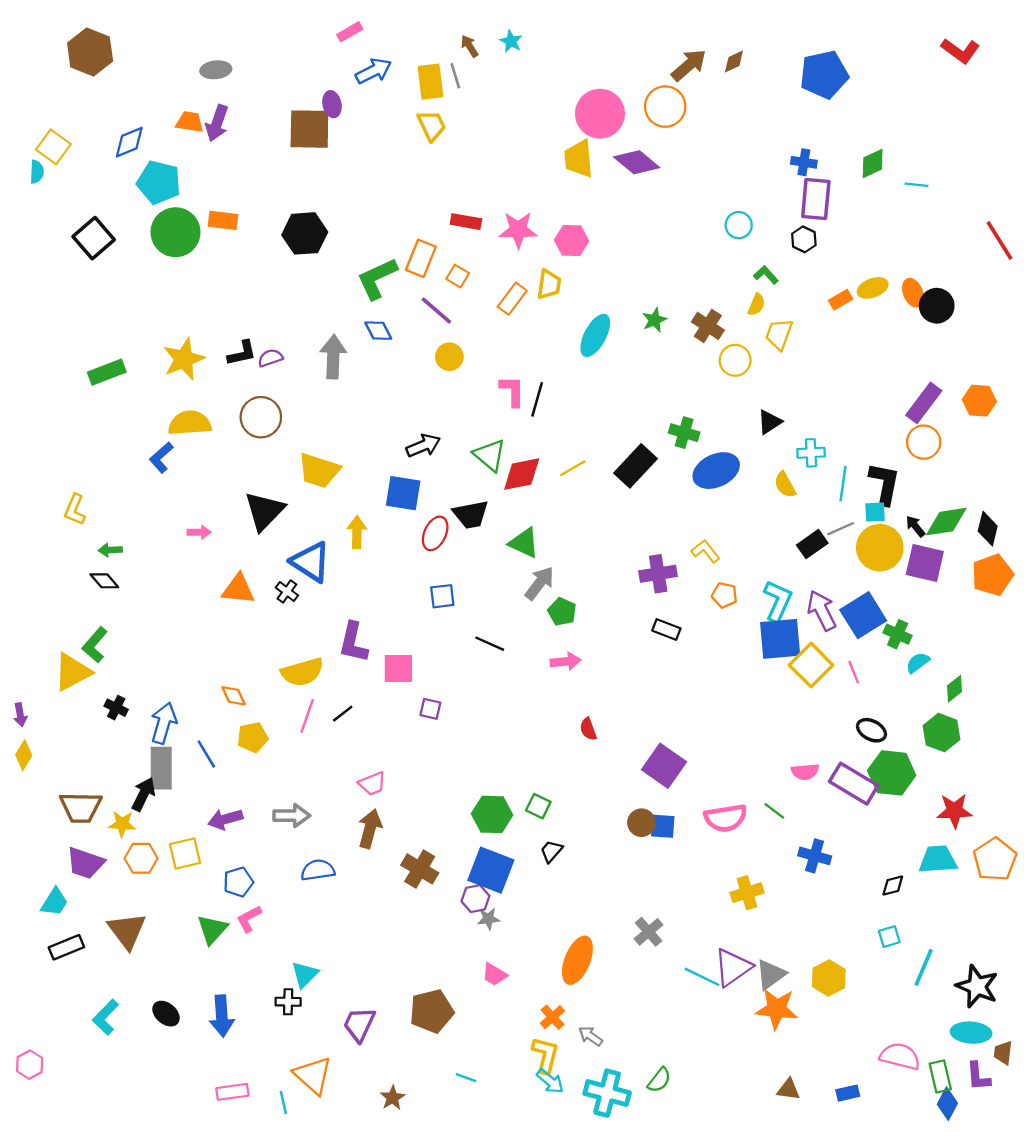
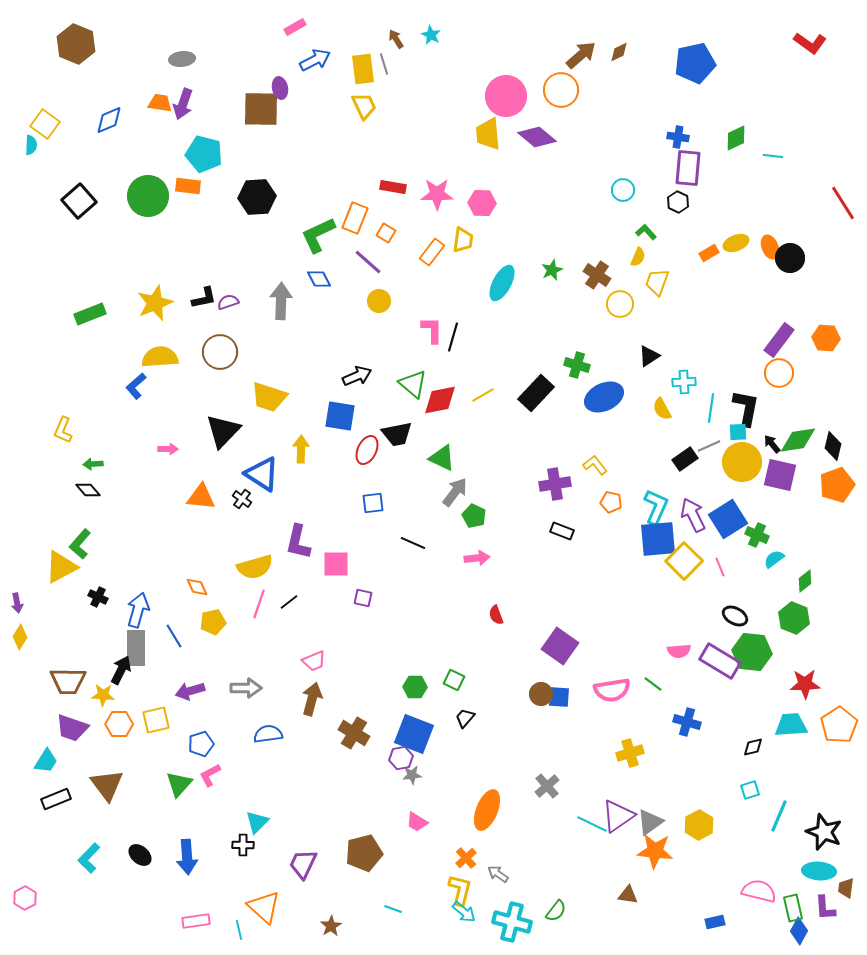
cyan pentagon: (159, 182) -> (204, 154), moved
green hexagon: (492, 814) -> (415, 687), size x0.7
brown triangle: (788, 1089) -> (628, 895), moved

